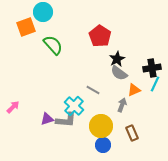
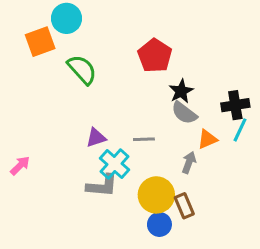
gray line: (93, 90) -> (144, 139), turned -32
purple triangle: (47, 119) -> (96, 138), moved
brown rectangle: (132, 133) -> (184, 206), moved

